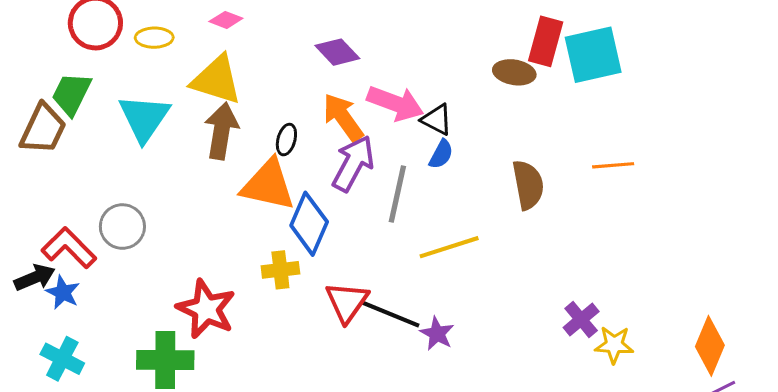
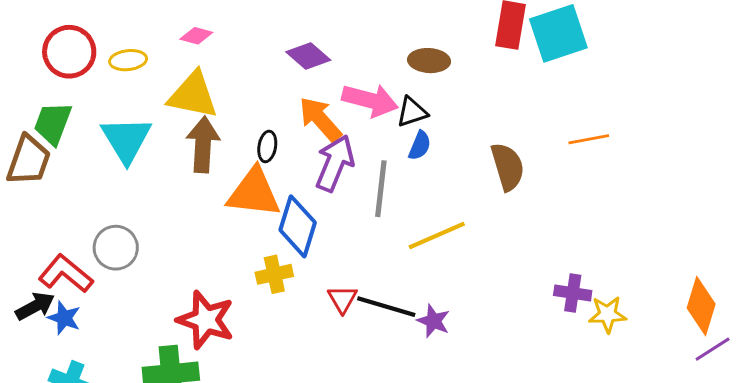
brown ellipse: (514, 72) -> (429, 61), moved
black triangle: (437, 120) -> (412, 112), turned -40
red triangle: (347, 302) -> (342, 299), size x0.7
purple cross: (581, 320) -> (573, 293), turned -36

